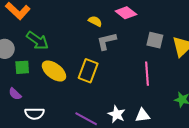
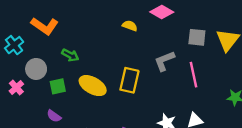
green arrow: (37, 41) -> (70, 55), size x0.7
gray L-shape: (107, 41) -> (164, 61), moved

